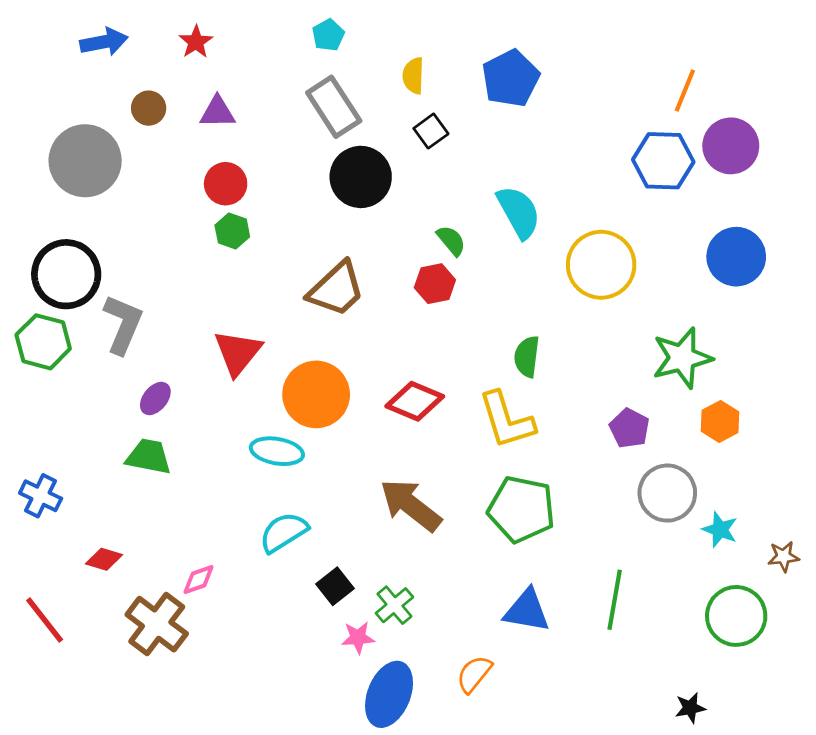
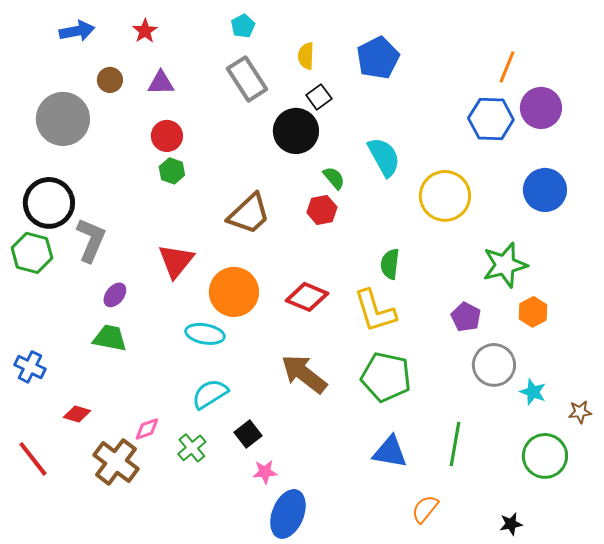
black circle: (361, 177) -> (296, 131), moved
green cross: (394, 605) -> (192, 448), moved
orange semicircle: (474, 674) -> (425, 509), moved

